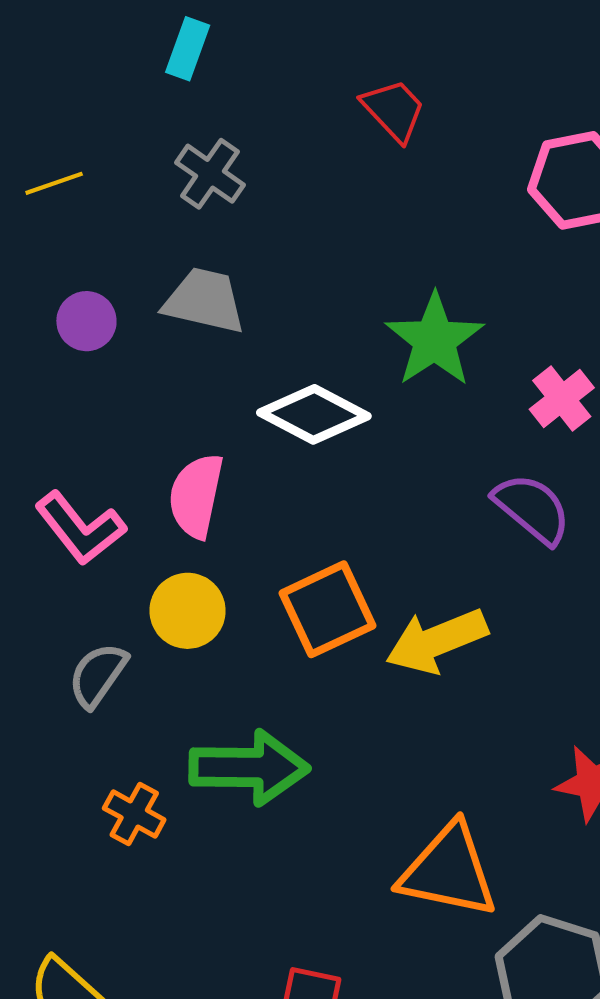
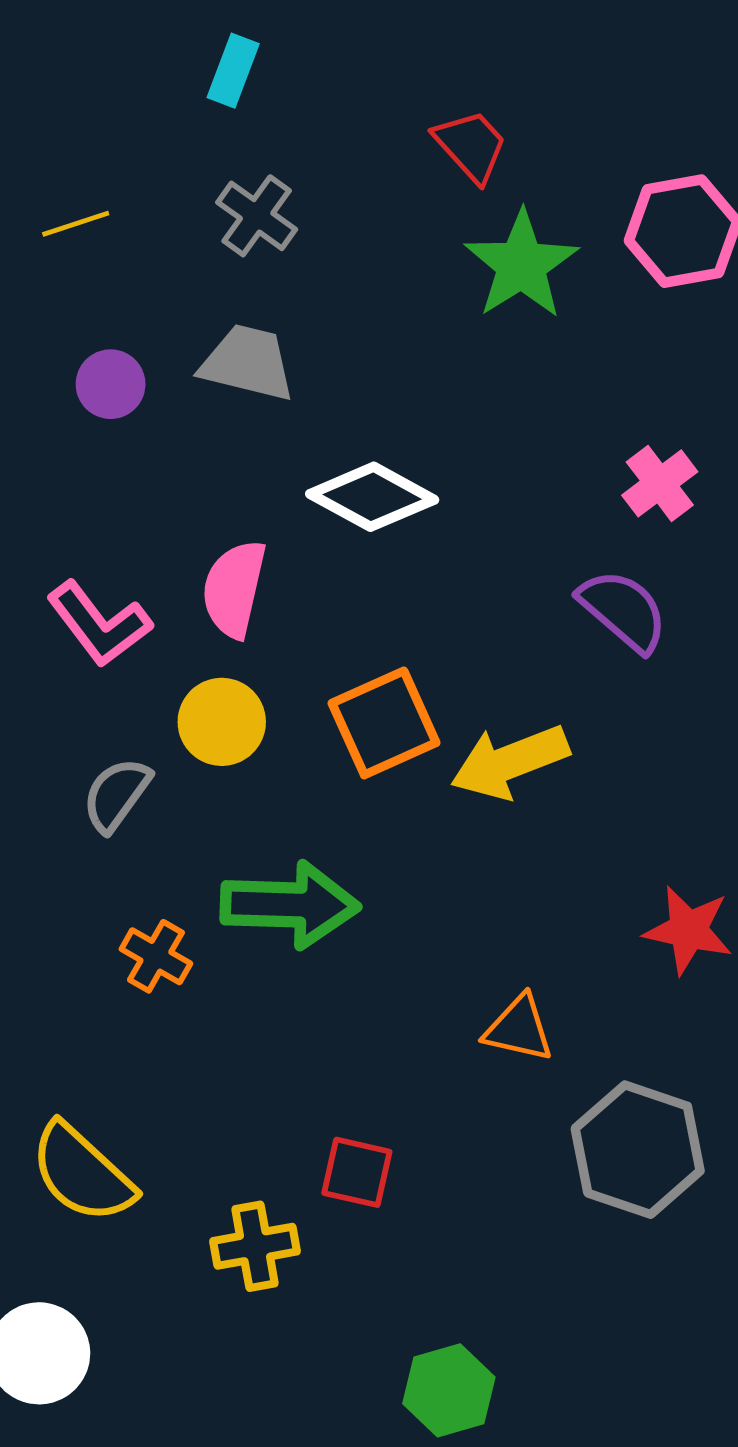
green star: (435, 340) -> (521, 265), moved
orange triangle: (448, 871) -> (519, 1029), size x0.6

